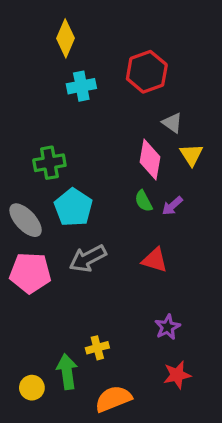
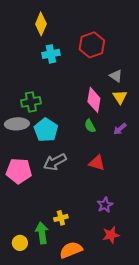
gray triangle: (172, 123) -> (116, 76), moved
purple arrow: (172, 206) -> (120, 129), moved
gray ellipse: (26, 220) -> (17, 124), moved, turned -50

